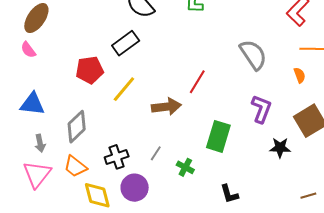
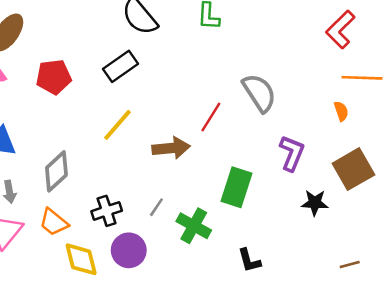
gray semicircle: (253, 55) -> (259, 93), moved
red pentagon: (90, 70) -> (54, 77), moved
green cross: (185, 167) -> (194, 226), size x1.5

